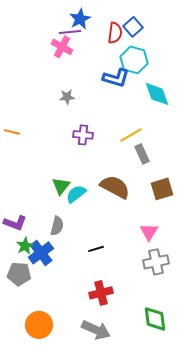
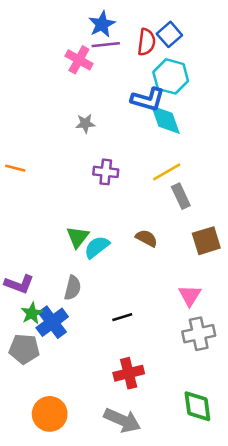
purple line: (70, 32) -> (106, 45), moved
cyan diamond: (157, 94) -> (166, 120), moved
brown semicircle: (115, 187) -> (146, 238), size x0.6

